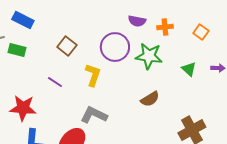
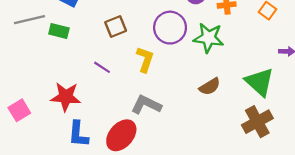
brown square: (67, 46) -> (116, 26), turned 30
green triangle: (189, 69) -> (260, 82), moved, size x1.8

